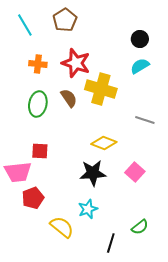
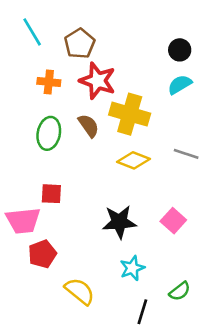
brown pentagon: (65, 20) -> (80, 44), moved
yellow diamond: (104, 143) -> (133, 160), moved
cyan star: (88, 209) -> (132, 268), moved

